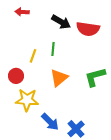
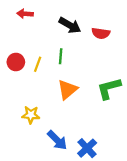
red semicircle: (88, 29) -> (101, 33), size x0.7
red circle: (16, 76) -> (16, 62), moved
yellow star: (27, 100) -> (31, 115), size x0.7

